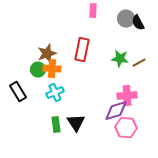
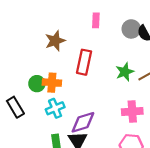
brown star: (47, 54) -> (55, 41), moved
green star: (120, 59) -> (125, 72), turned -30
purple diamond: (116, 111) -> (83, 122), moved

